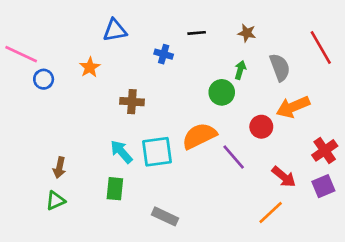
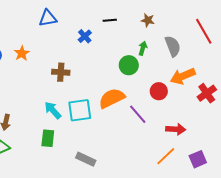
blue cross: (164, 54) -> (85, 36), turned 32
orange star: (90, 67) -> (22, 53), moved
red cross: (325, 150) -> (207, 93), moved
red arrow: (284, 177) -> (176, 129), turned -36
purple square: (323, 186) -> (198, 159), moved

